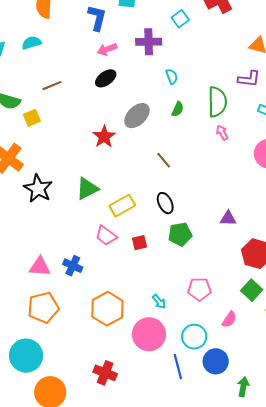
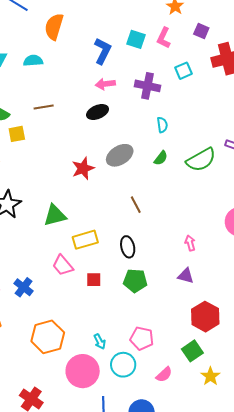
green semicircle: (217, 102) -> (201, 160), turned 48
pink arrow: (222, 133) -> (190, 243), moved
cyan circle: (194, 337) -> (123, 365), moved

